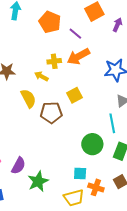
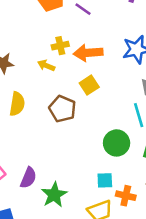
orange arrow: (78, 56) -> (88, 53), moved, turned 30
yellow semicircle: (28, 98) -> (17, 104), moved, turned 42
brown pentagon: (51, 113) -> (62, 109), turned 30

